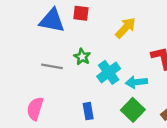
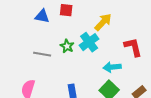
blue triangle: (52, 21) -> (42, 16), size x0.7
cyan cross: (109, 72) -> (89, 42), moved

